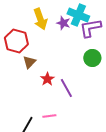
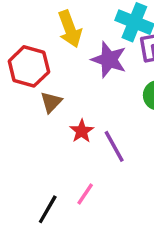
purple star: (63, 23) -> (109, 60), moved, size x1.5
pink line: (49, 116) -> (85, 194), turned -48

